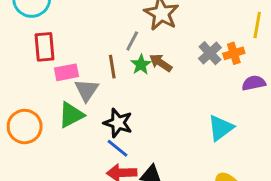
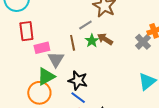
gray line: (132, 41) -> (85, 25), turned 32
gray cross: (210, 53) -> (143, 42), moved
orange circle: (25, 127) -> (39, 93), moved

